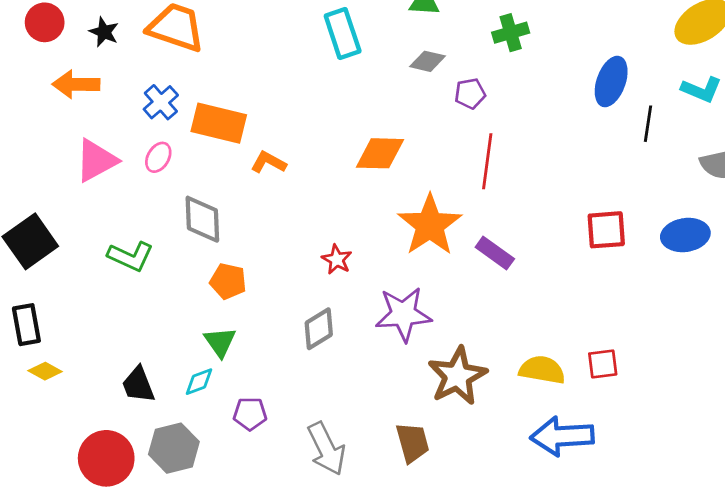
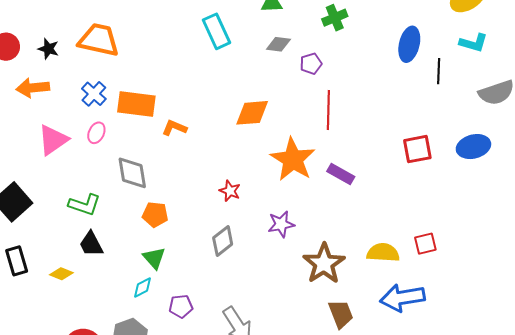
purple star: (403, 314) -> (281, 224), size x0.7
yellow diamond: (45, 371) -> (61, 274), moved
black trapezoid: (138, 385) -> (91, 244), moved
brown trapezoid: (413, 443) -> (341, 314), moved

